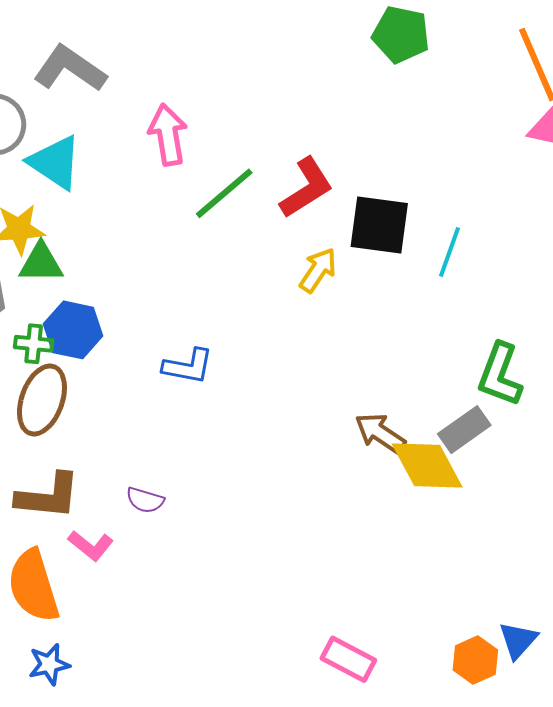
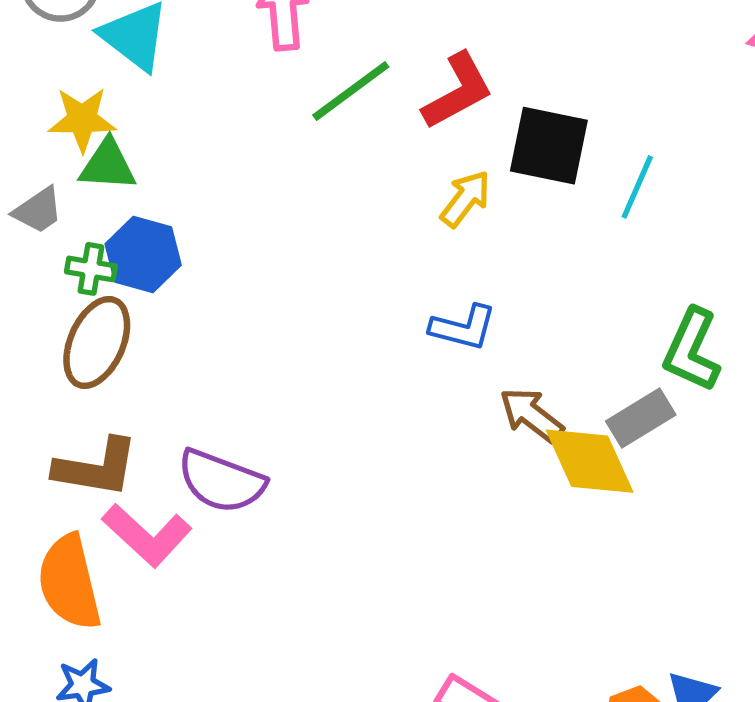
blue L-shape: (188, 366) -> (463, 328), moved
purple semicircle: (145, 500) -> (221, 481), size x1.8
pink L-shape: (91, 546) -> (147, 535), size x1.5

